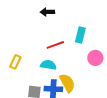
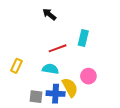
black arrow: (47, 12) -> (49, 14), turned 40
pink circle: (95, 58) -> (88, 76), moved

